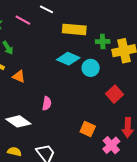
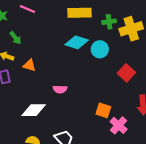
pink semicircle: (47, 103) -> (60, 89), turned 88
white diamond: (18, 121) -> (34, 110), turned -30
pink cross: (111, 145) -> (119, 125), moved

